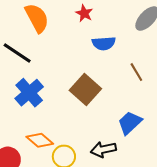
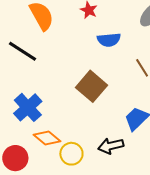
blue cross: (29, 93) -> (28, 107), moved

